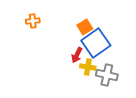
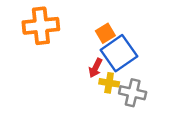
orange cross: (33, 21) -> (41, 26), size x2.0

